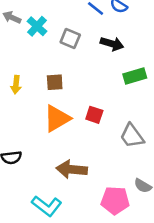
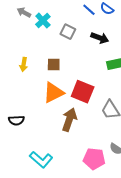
red square: (94, 115) -> (83, 92), size x1.6
brown arrow: (72, 169) -> (69, 120), moved, turned 100

